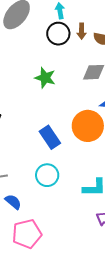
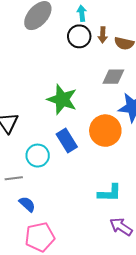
green star: (45, 78) -> (62, 99), moved, size x1.4
cyan circle: (47, 175) -> (38, 156), moved

